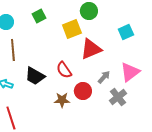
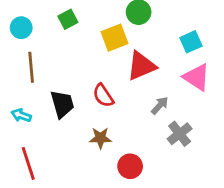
pink triangle: (130, 72) -> (197, 77), moved, turned -50
black trapezoid: (35, 76) -> (62, 104), turned -135
red circle: (83, 91) -> (130, 166), moved

